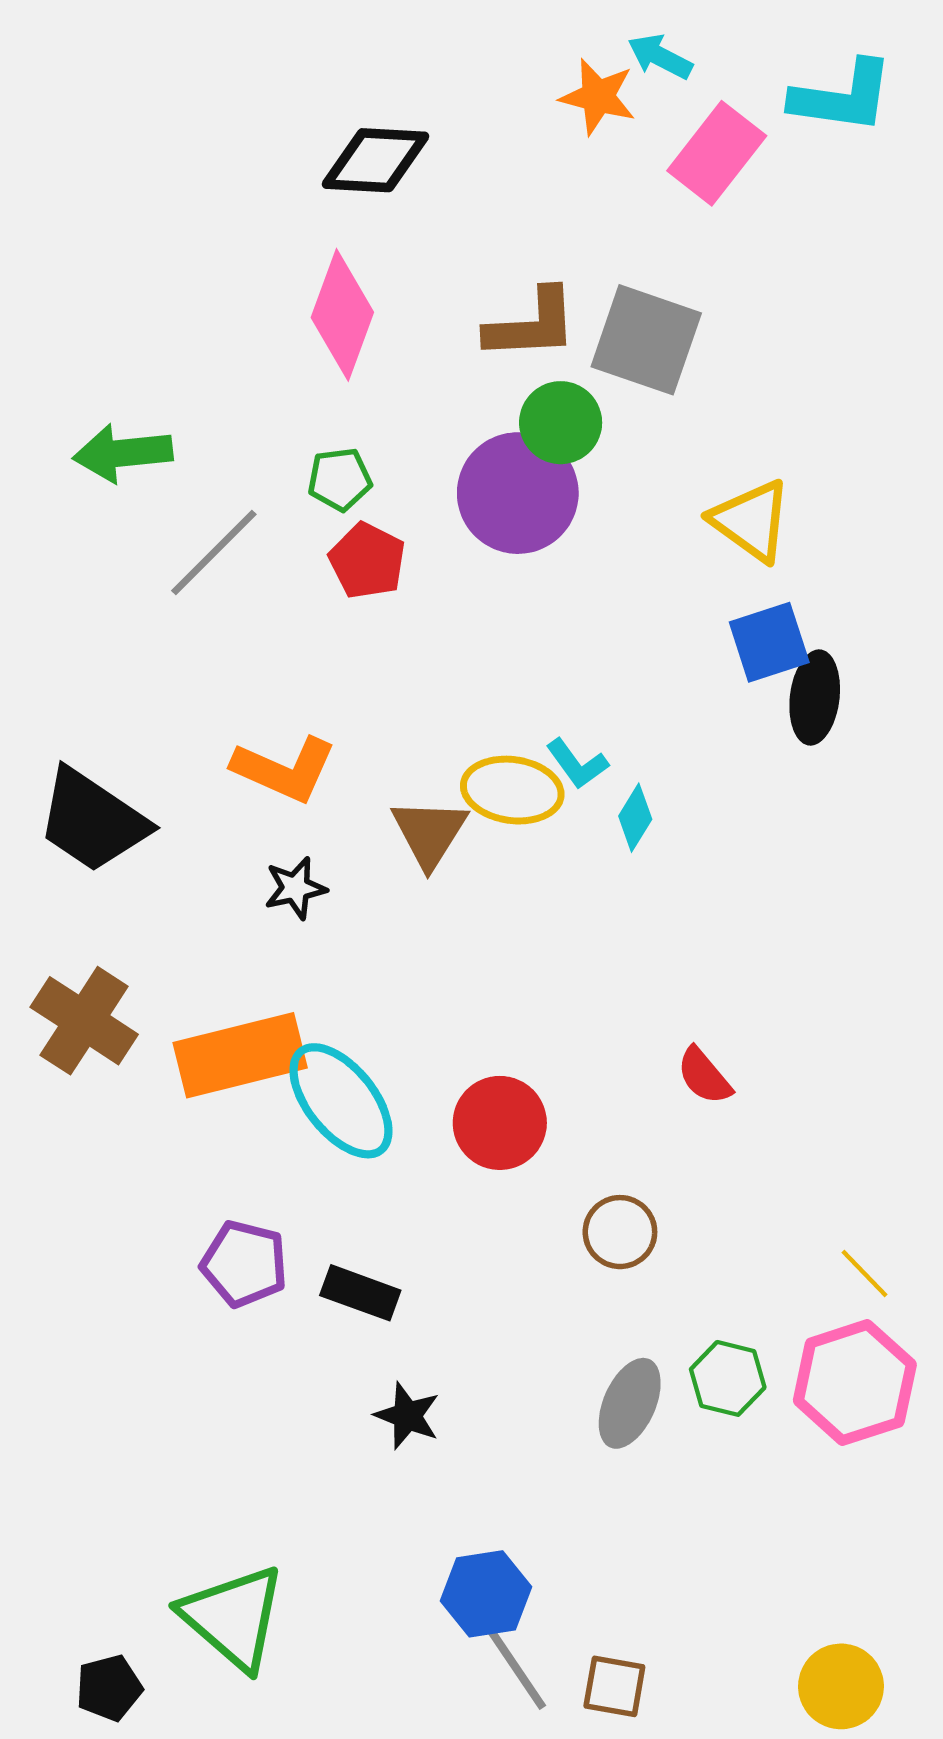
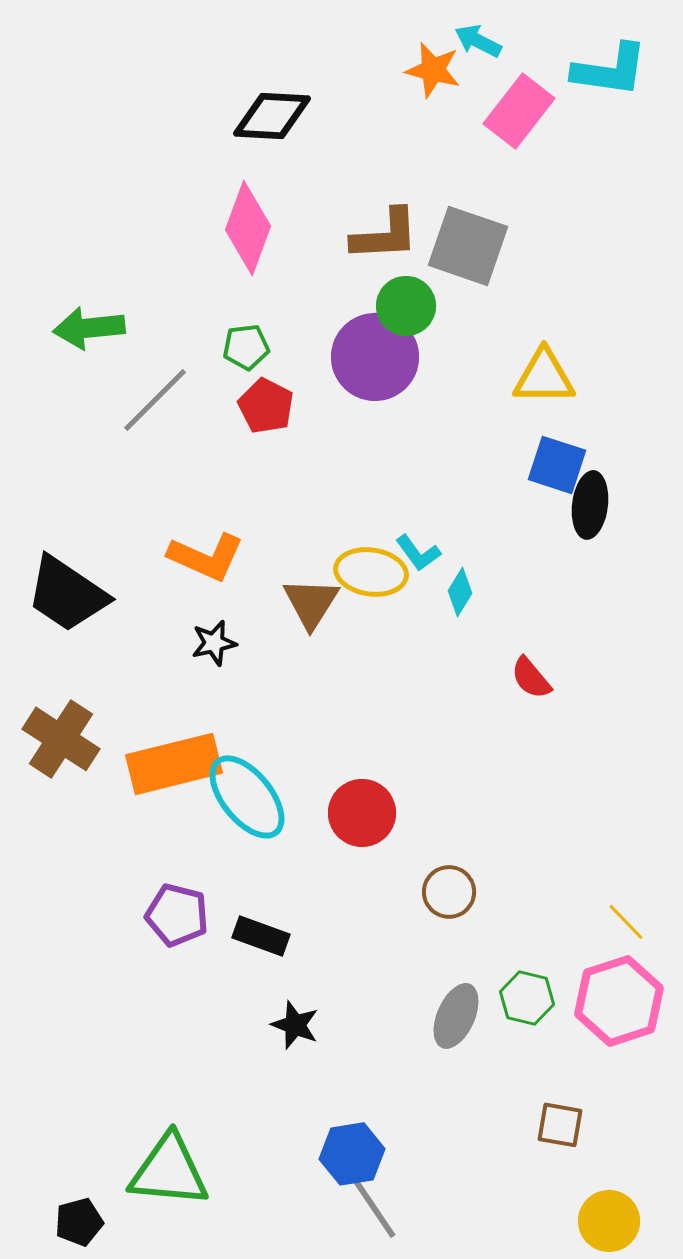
yellow triangle: (751, 521) -> (544, 377), turned -36
blue square: (769, 642) -> (557, 465), turned 36
red semicircle: (704, 1076) -> (531, 678), moved
green triangle: (233, 1617) -> (169, 1171), turned -36
brown square: (614, 1686) -> (560, 1125), moved

